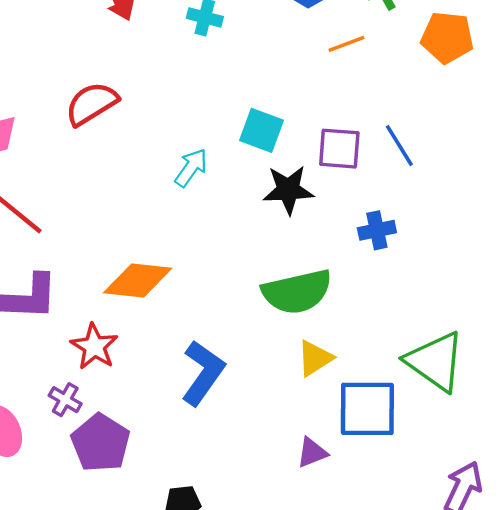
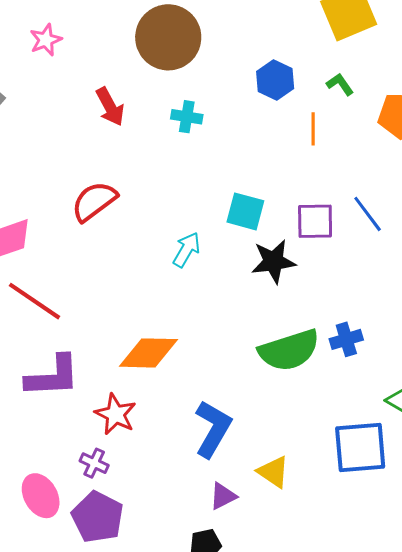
orange line: (346, 44) -> (313, 129), turned -64
blue cross: (377, 230) -> (346, 339), moved
yellow triangle: (315, 358) -> (273, 472), moved, turned -48
purple pentagon: (101, 443) -> (98, 517), moved
purple triangle: (312, 452) -> (223, 496), moved

